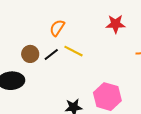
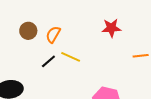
brown circle: (30, 54) -> (28, 31), moved

